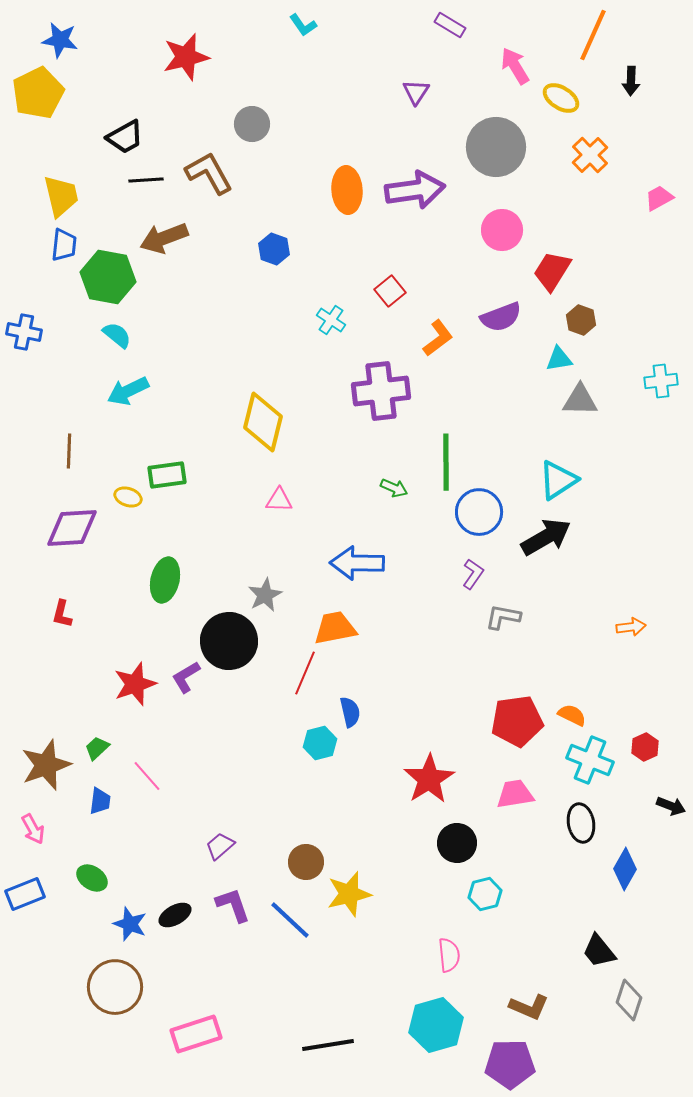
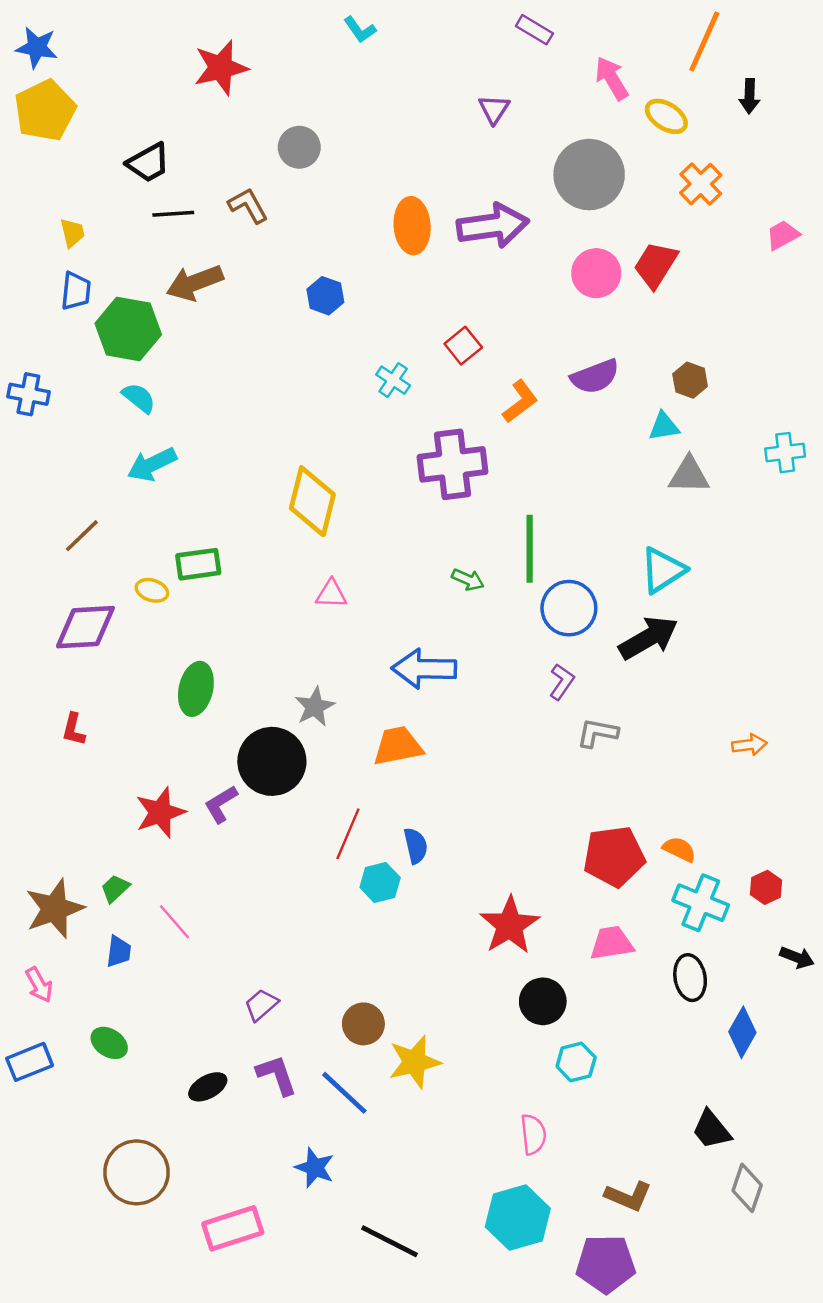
blue star: (60, 40) -> (37, 47), moved
brown L-shape: (209, 173) -> (248, 205), size x0.7
yellow trapezoid: (61, 196) -> (72, 233), size x0.6
red trapezoid: (552, 271) -> (656, 265), moved
brown line: (69, 451) -> (82, 536), turned 44
red line: (305, 673) -> (348, 834), moved
blue star: (130, 924) -> (315, 1168), moved
black line: (328, 1045) -> (390, 1241), turned 36

